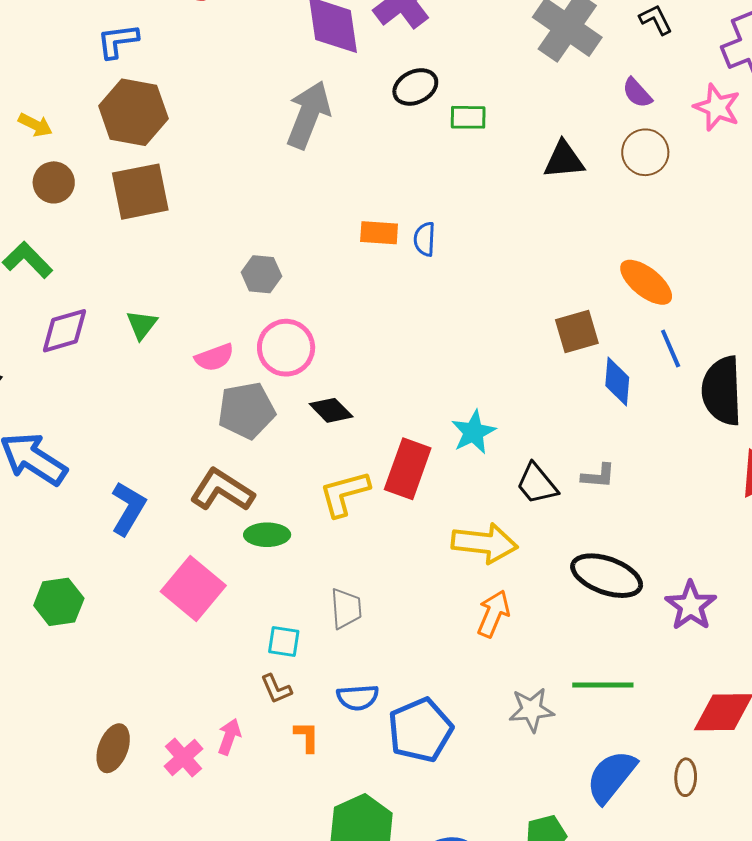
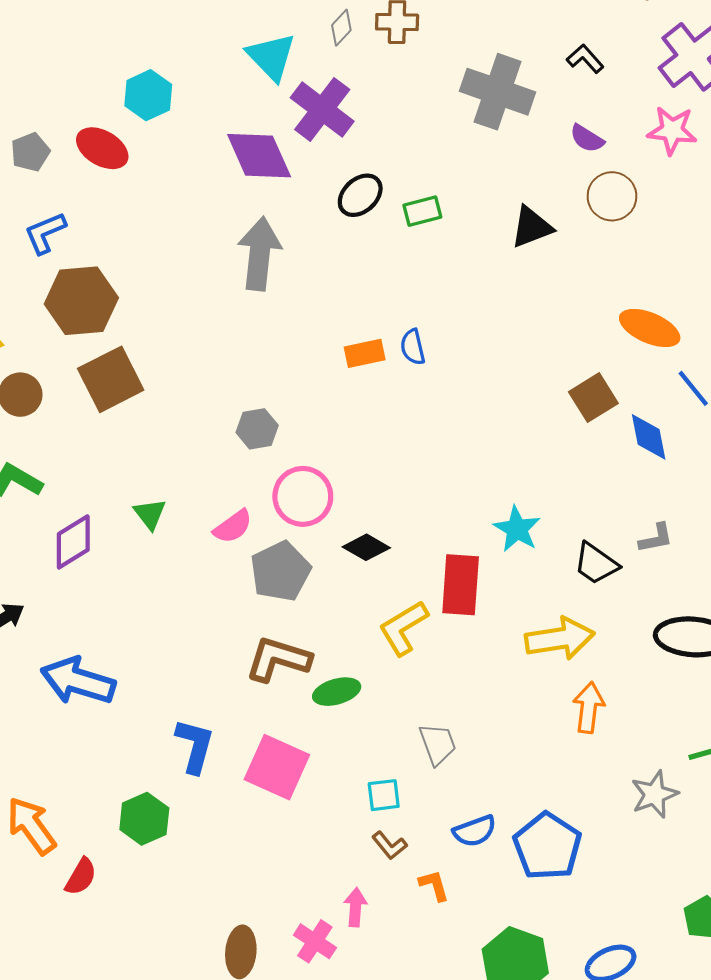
blue L-shape: (128, 508) -> (195, 746), moved

